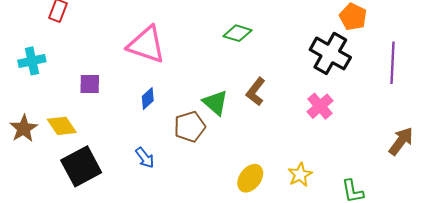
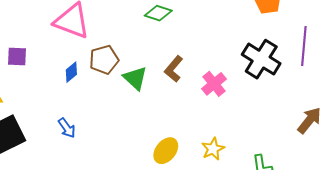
black cross: (330, 53) -> (261, 59), moved
pink cross: (320, 106) -> (214, 84), moved
brown pentagon: (190, 127) -> (104, 60), moved

